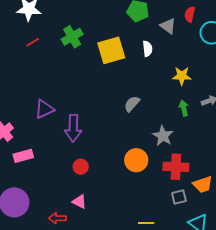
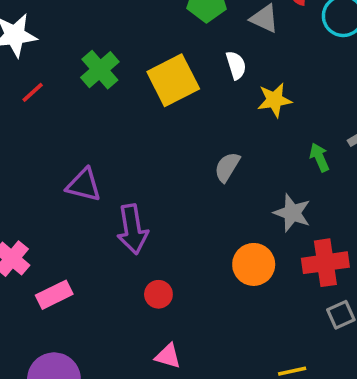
yellow star: (182, 76) -> (275, 100), moved
purple triangle: (44, 109) -> (84, 185), moved, turned 50

